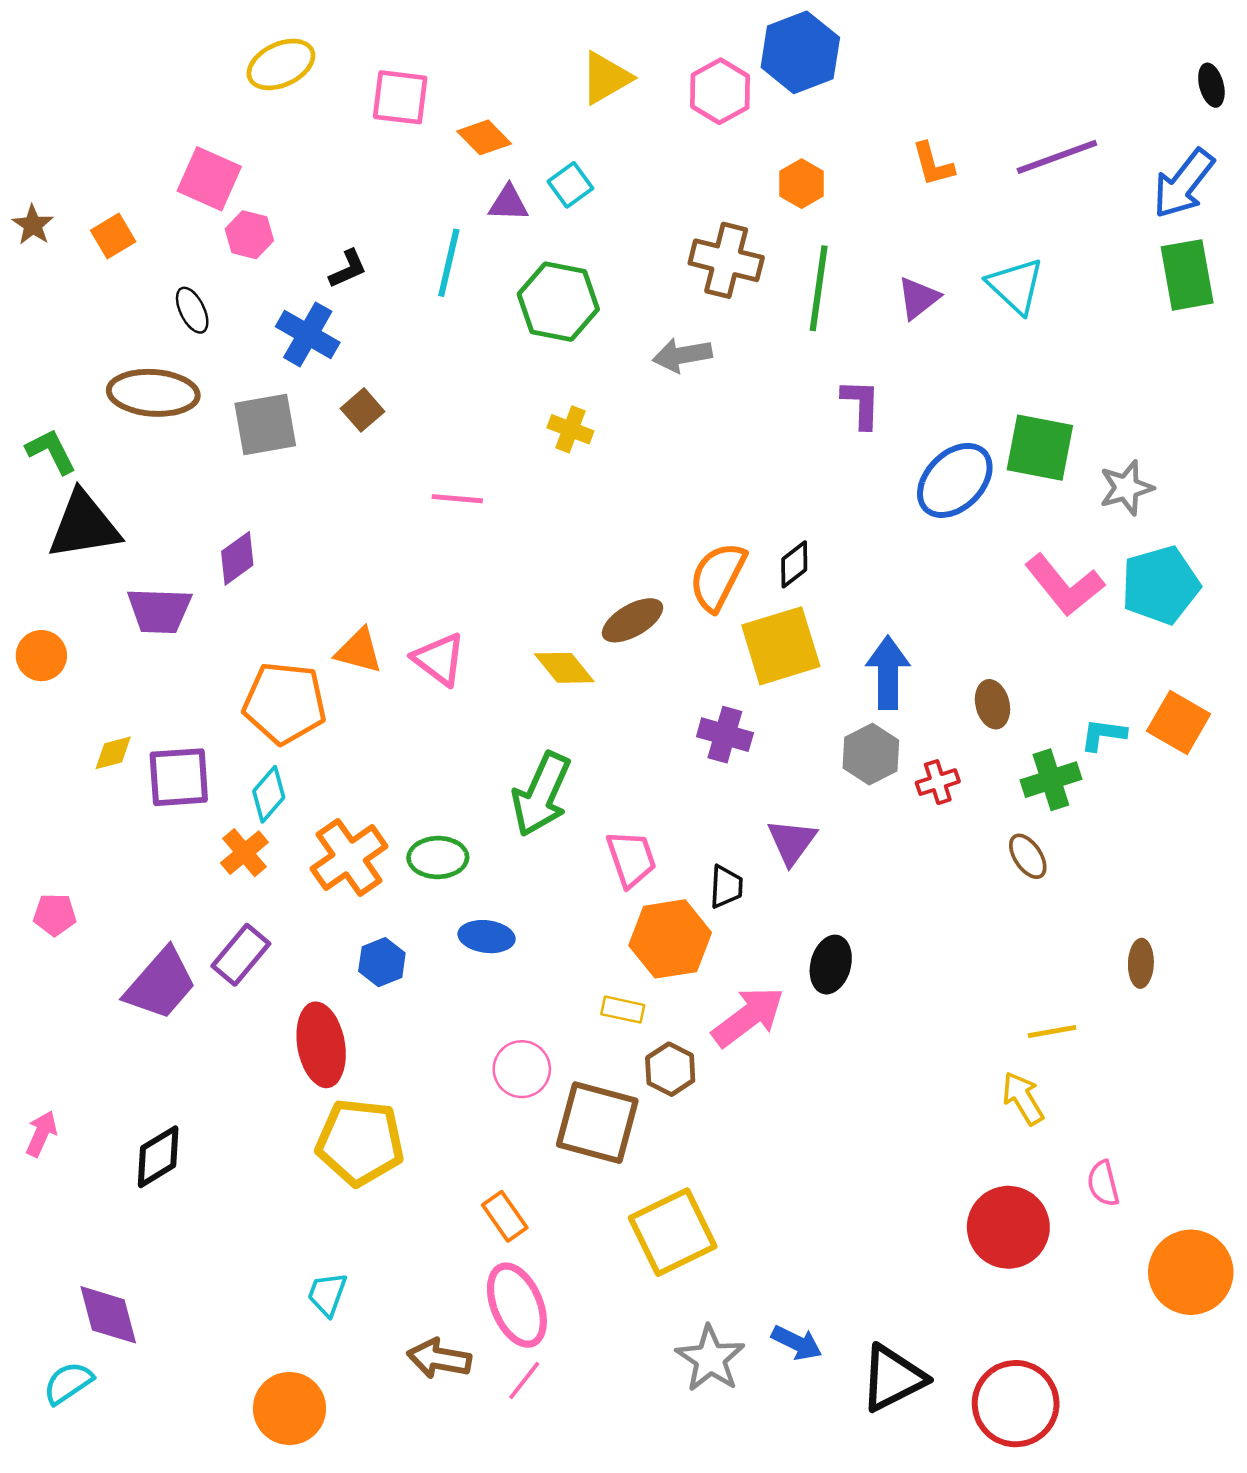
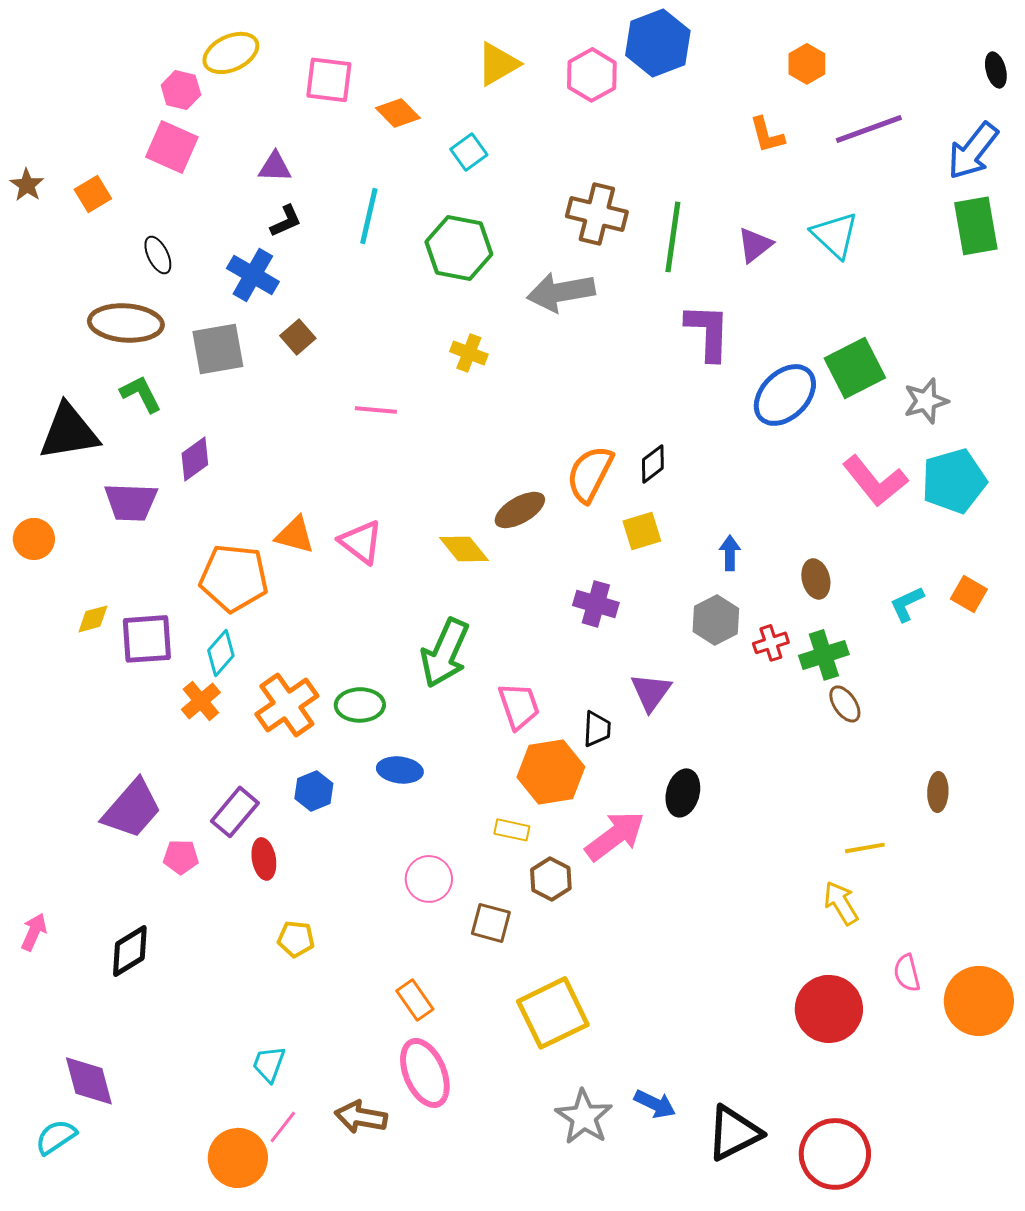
orange hexagon: (802, 184) -> (807, 64), moved
purple triangle: (508, 203) -> (275, 167), moved
pink hexagon: (249, 235) -> (181, 90), moved
gray arrow: (682, 355) -> (561, 292), size x1.4
purple L-shape: (861, 404) -> (708, 332), size x1.4
green square: (1040, 448) -> (855, 368), turned -38
green L-shape: (51, 451) -> (141, 394), moved
yellow square: (781, 646) -> (642, 531), size x0.6
blue arrow: (888, 673) -> (730, 553), size x0.6
orange square: (1179, 722) -> (969, 594), size x0.7
cyan L-shape: (1103, 735) -> (907, 604), turned -33
green cross: (1051, 780) -> (824, 655), moved
pink pentagon: (55, 915) -> (181, 857), moved
purple rectangle: (241, 955) -> (235, 812), moved
red ellipse: (321, 1045) -> (264, 859), size x0.6
brown square: (597, 1123) -> (491, 923), size x0.6
yellow pentagon: (360, 1142) -> (296, 939), size x0.5
orange circle: (1191, 1272) -> (979, 1001), moved
pink line: (524, 1381) -> (283, 1127), moved

